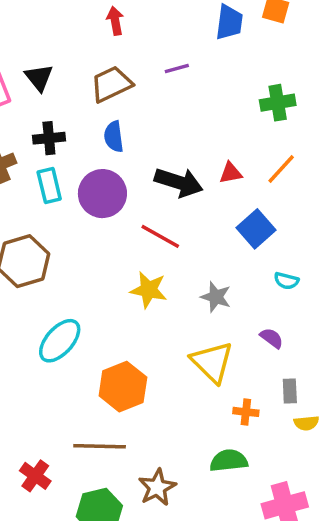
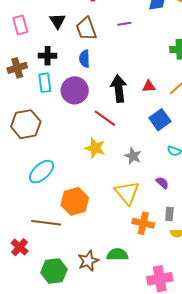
black triangle: (39, 78) -> (57, 21), moved
brown trapezoid: (111, 84) -> (86, 29), turned -90
black arrow: (179, 182) -> (119, 89), turned -120
orange cross: (246, 412) -> (143, 223), size x1.5
brown line: (100, 446) -> (46, 223), moved
green semicircle: (229, 461) -> (117, 255), moved

